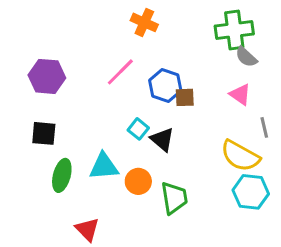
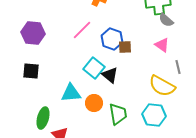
cyan square: (138, 129) -> (94, 68), size x1.5
green ellipse: (62, 175) -> (43, 118), moved
cyan hexagon: (251, 192) -> (154, 115), moved

